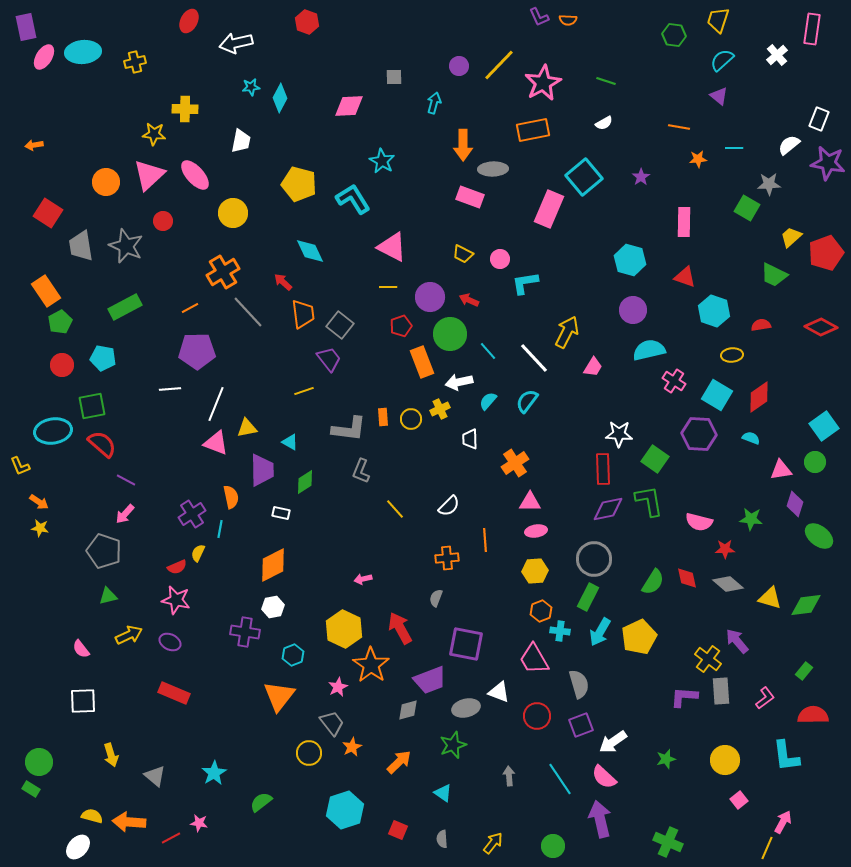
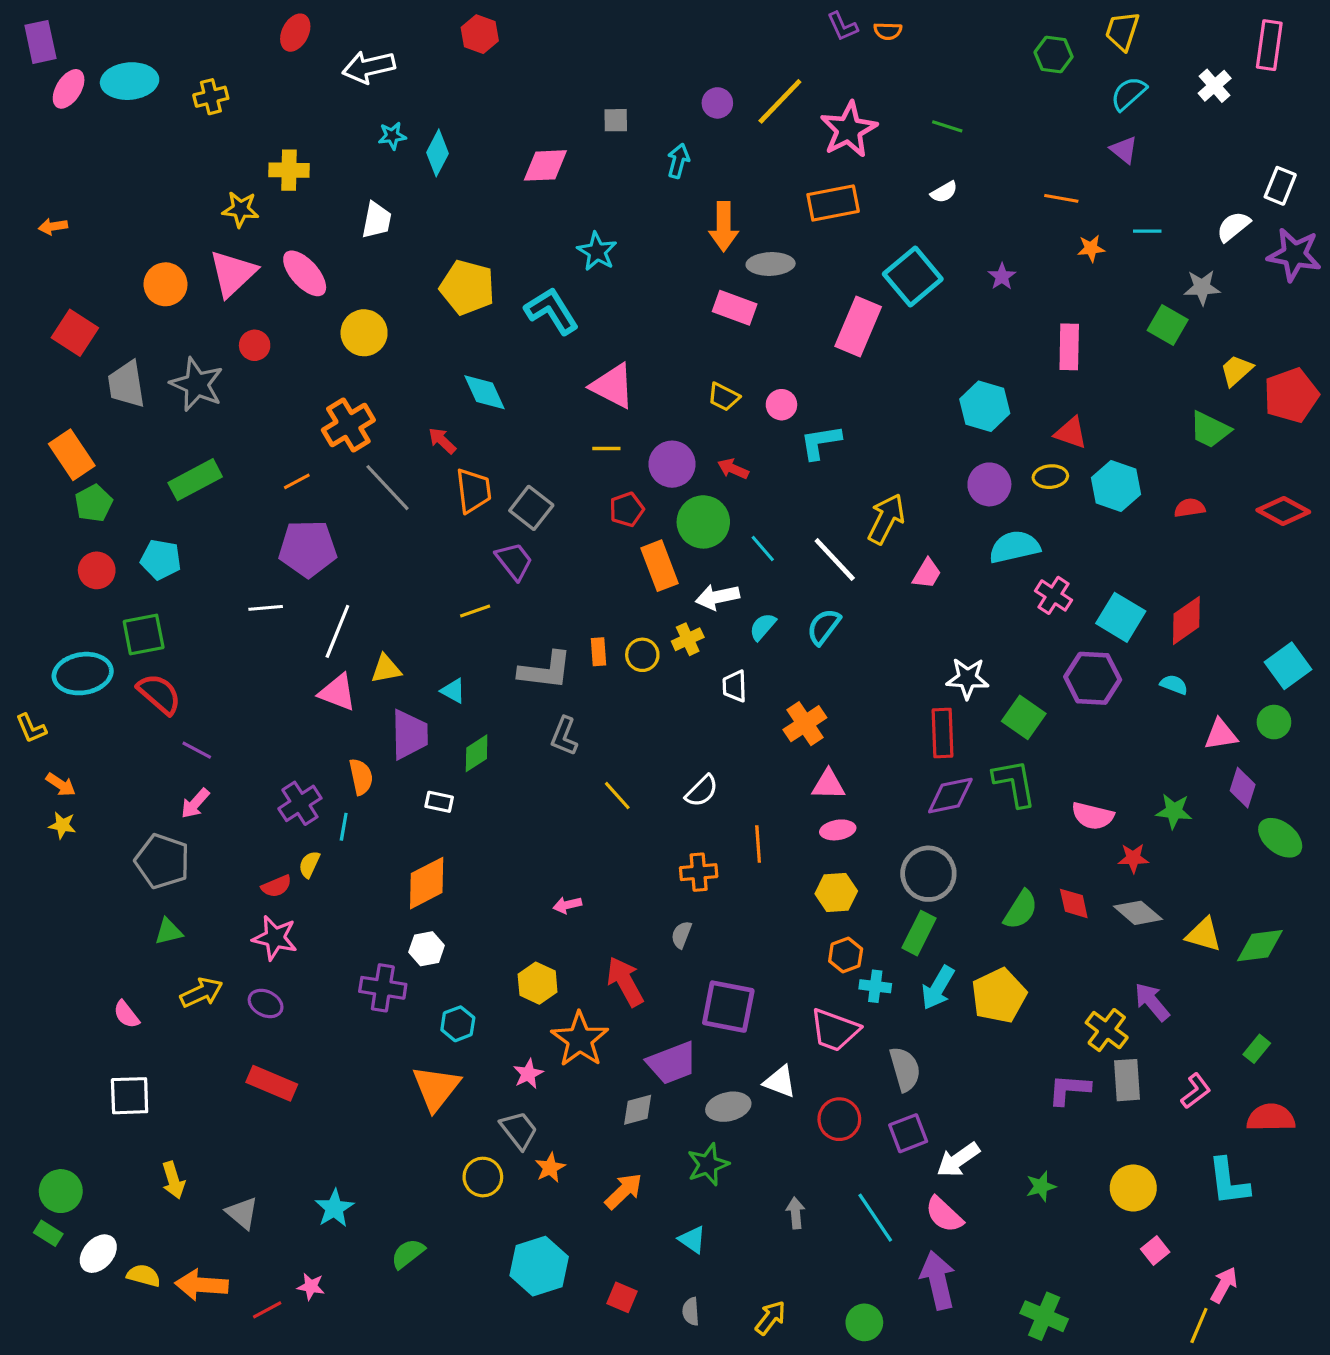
yellow ellipse: (732, 355) -> (1050, 477), moved
yellow hexagon: (344, 629) -> (538, 983), size x0.7
pink trapezoid: (534, 659) -> (835, 1030), turned -40
white ellipse: (78, 847) -> (98, 1254), moved

